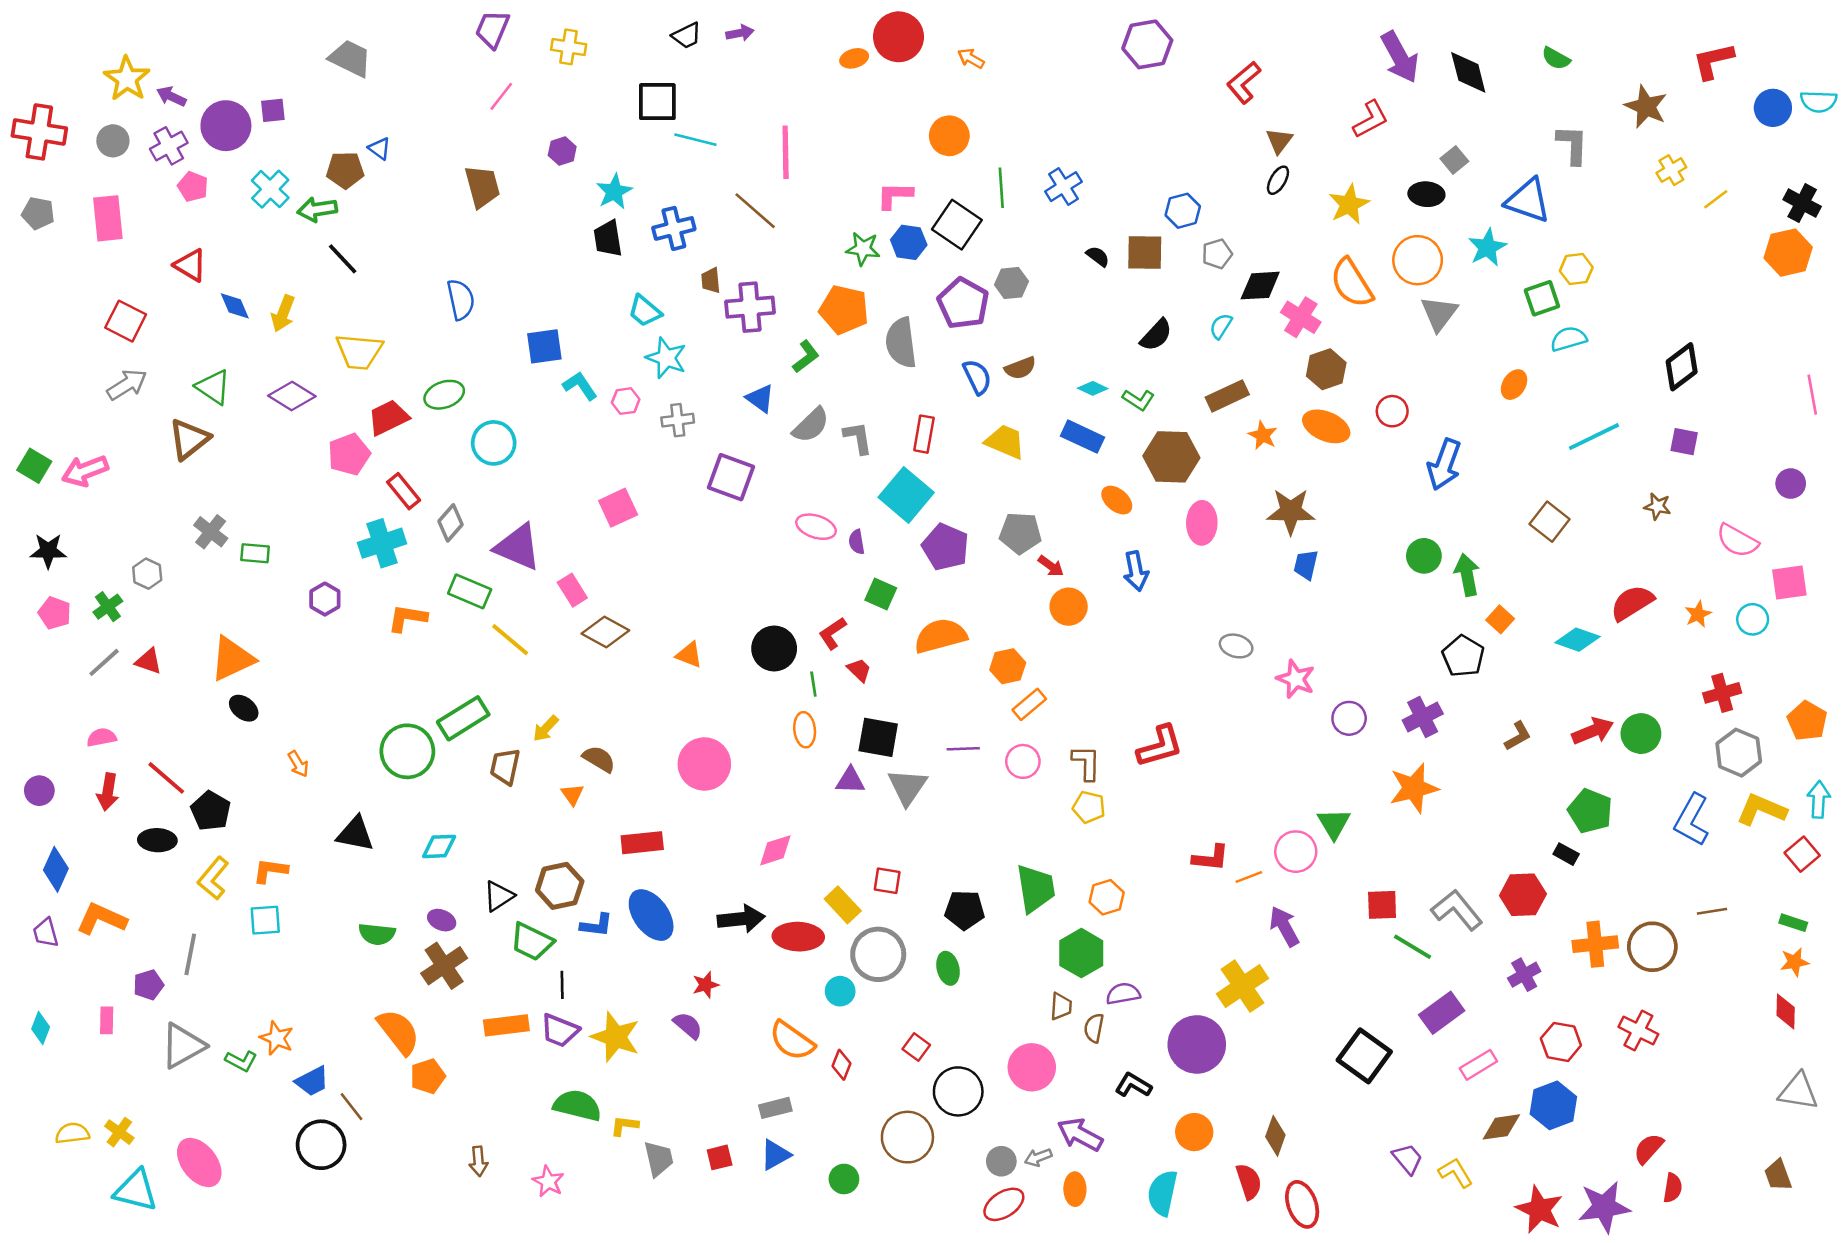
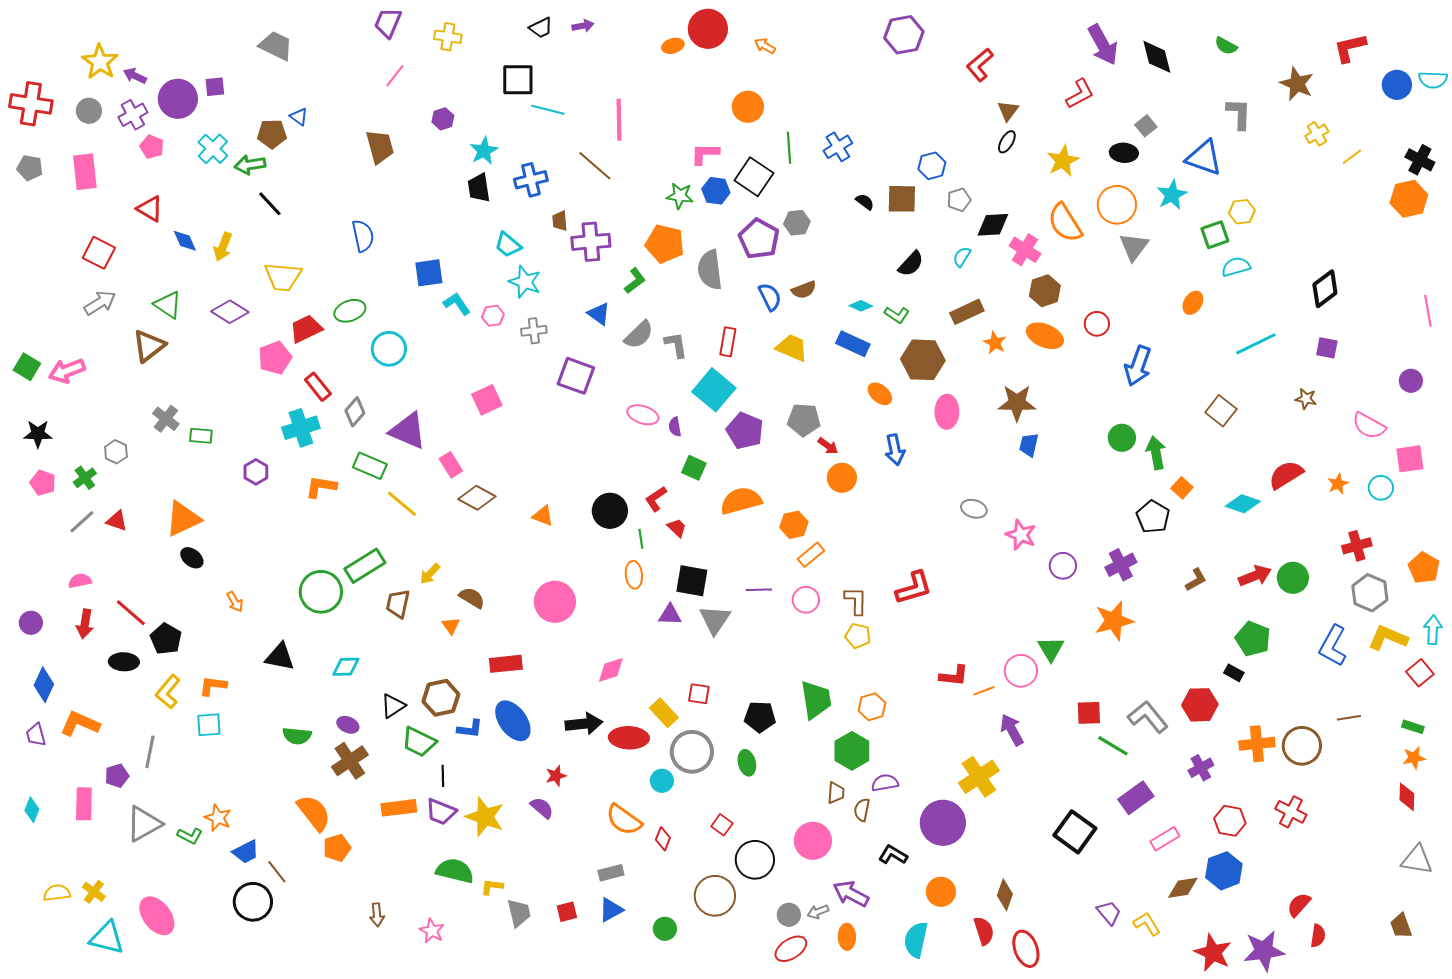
pink rectangle: (107, 1020) -> (84, 804), size x1.5

